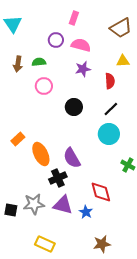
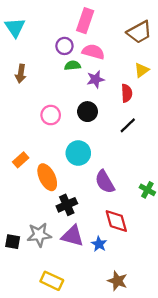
pink rectangle: (74, 18) -> (85, 21), size x1.5
yellow triangle: (123, 61) -> (142, 70), turned -32
green semicircle: (39, 62) -> (73, 66), moved
pink circle: (44, 86) -> (51, 115), moved
black circle: (74, 107) -> (87, 112), moved
cyan circle: (109, 134) -> (78, 153), moved
purple semicircle: (72, 158) -> (105, 182), moved
brown star: (102, 244) -> (117, 281), turned 30

